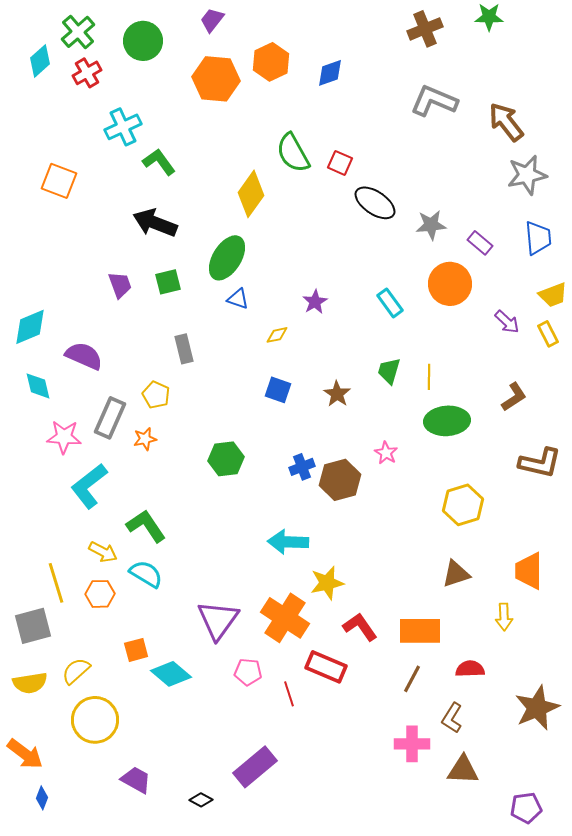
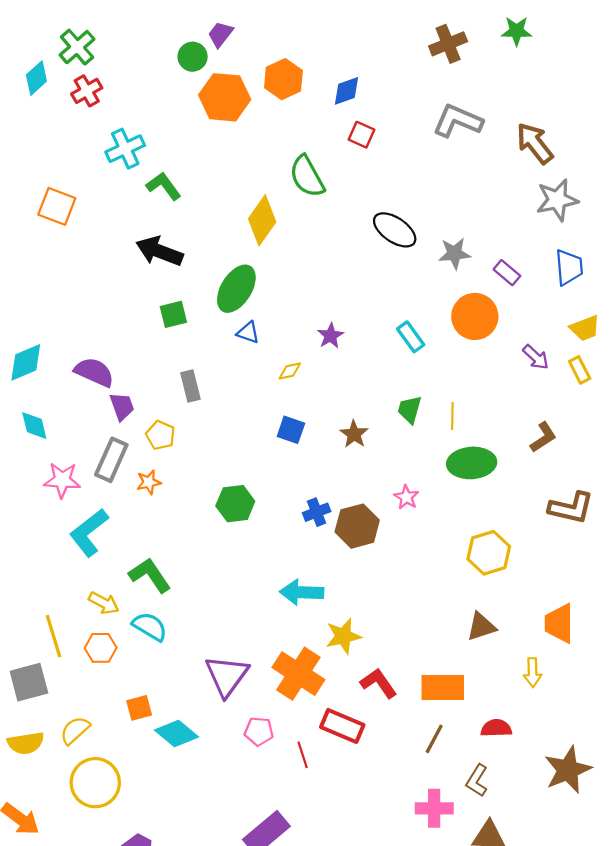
green circle: (143, 41) -> (193, 57), moved, size x0.7
red square: (340, 163) -> (361, 135), moved
purple trapezoid: (120, 285) -> (122, 406), moved
purple semicircle: (84, 356) -> (94, 372), moved

